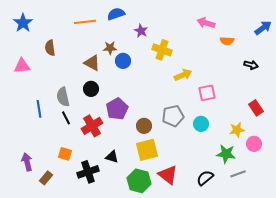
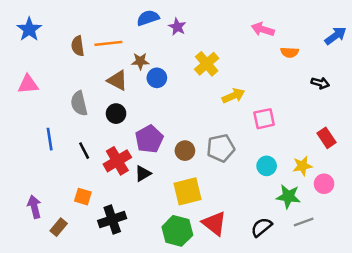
orange line: (85, 22) -> (108, 43), moved
purple star: (141, 31) -> (177, 27), moved
brown semicircle: (50, 48) -> (78, 46), moved
yellow cross: (162, 50) -> (207, 64), turned 30
gray semicircle: (63, 97) -> (79, 103), moved
cyan circle: (201, 124) -> (267, 166), moved
brown circle: (144, 126) -> (185, 151), moved
black triangle: (112, 157) -> (143, 174), moved, turned -48

